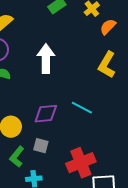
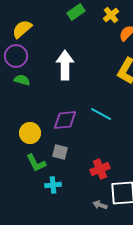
green L-shape: (17, 157) -> (36, 163), turned -65
red cross: (81, 163) -> (100, 169), size x0.7

